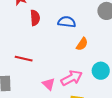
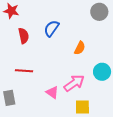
red semicircle: (35, 18) -> (24, 36), moved
blue semicircle: (67, 22) -> (51, 28), moved, turned -54

